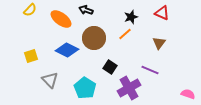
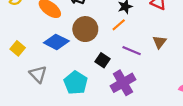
brown triangle: (159, 43) -> (160, 42), moved
yellow square: (31, 56) -> (18, 48), turned -32
purple line: (150, 70) -> (132, 51), moved

